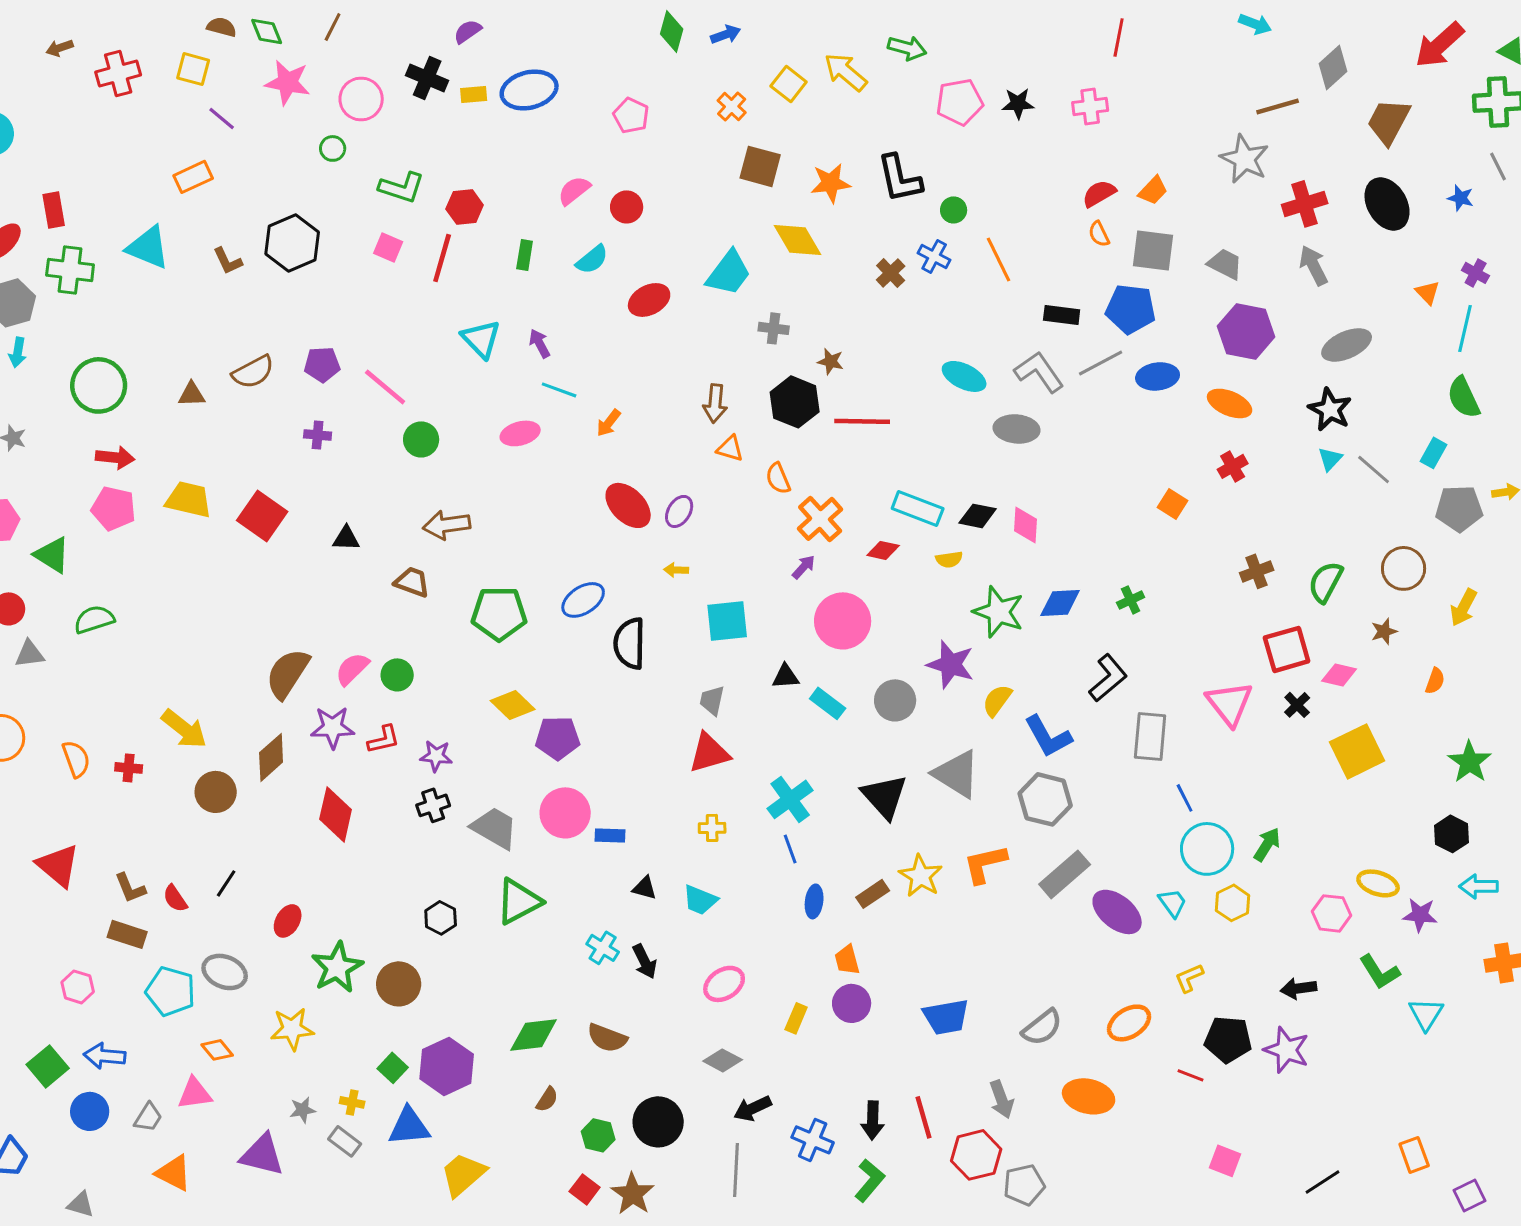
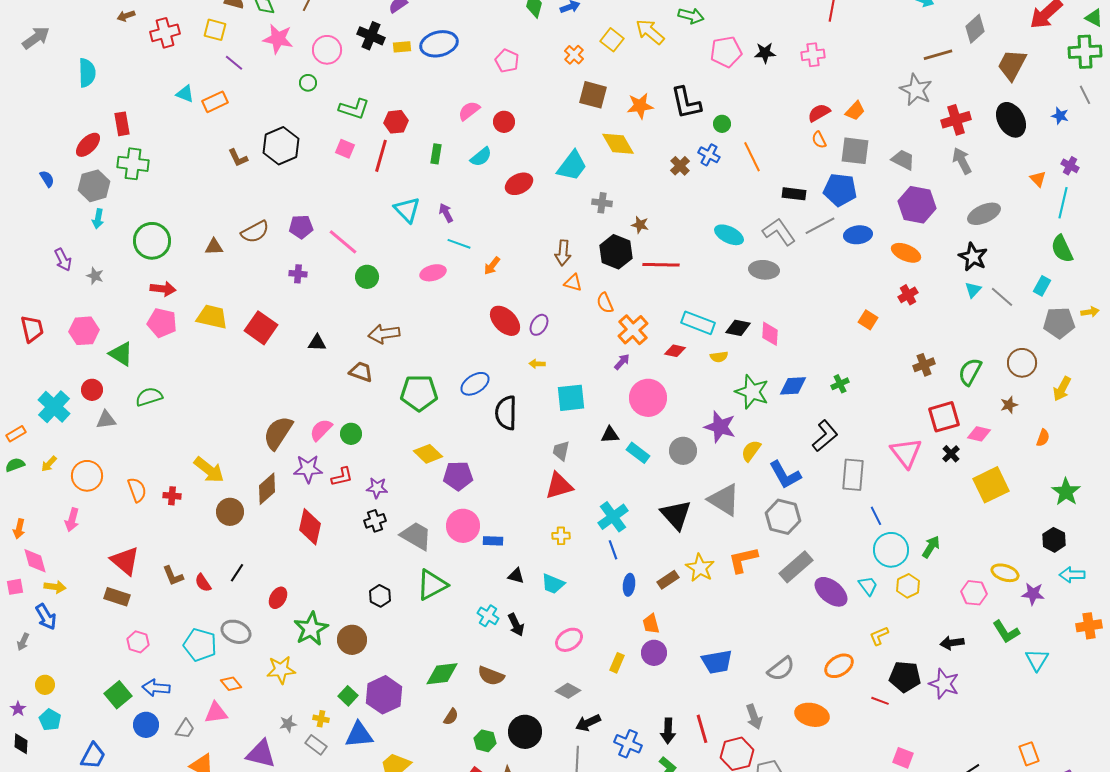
cyan triangle: (148, 247) -> (185, 94), moved, size x0.6
brown rectangle: (127, 934) -> (117, 597), moved

